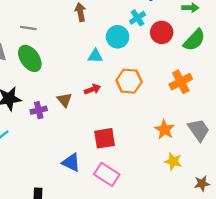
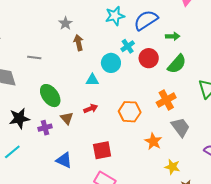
green ellipse: (30, 58) -> (50, 96), moved
orange hexagon: (129, 81) -> (130, 112), moved
gray trapezoid: (199, 130) -> (180, 127), moved
yellow star: (173, 161) -> (172, 167), moved
blue triangle: (71, 162) -> (64, 160), moved

